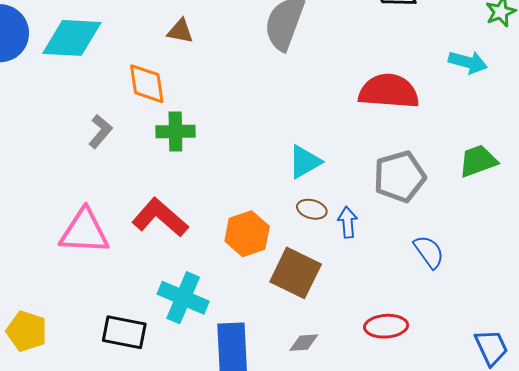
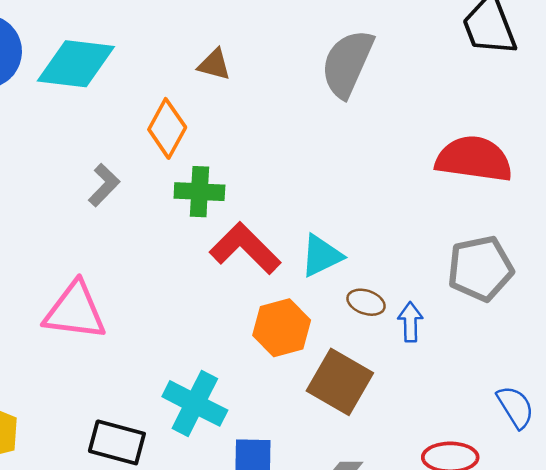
orange diamond: (147, 84) -> (167, 128), turned 33
cyan triangle: (305, 162) -> (321, 256), moved
red L-shape: (160, 217) -> (245, 248), moved
blue semicircle: (429, 252) -> (515, 407), moved

